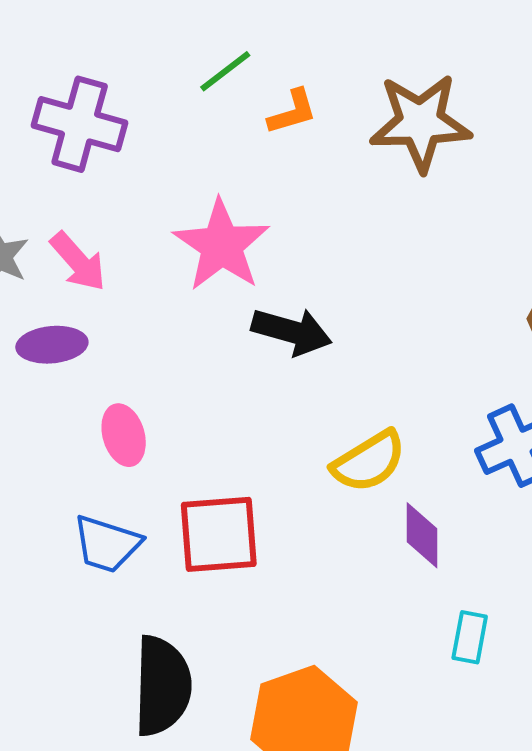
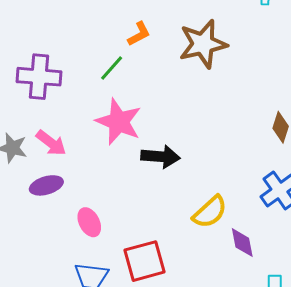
green line: (225, 71) -> (112, 68), moved
orange L-shape: (292, 112) -> (139, 34), moved

